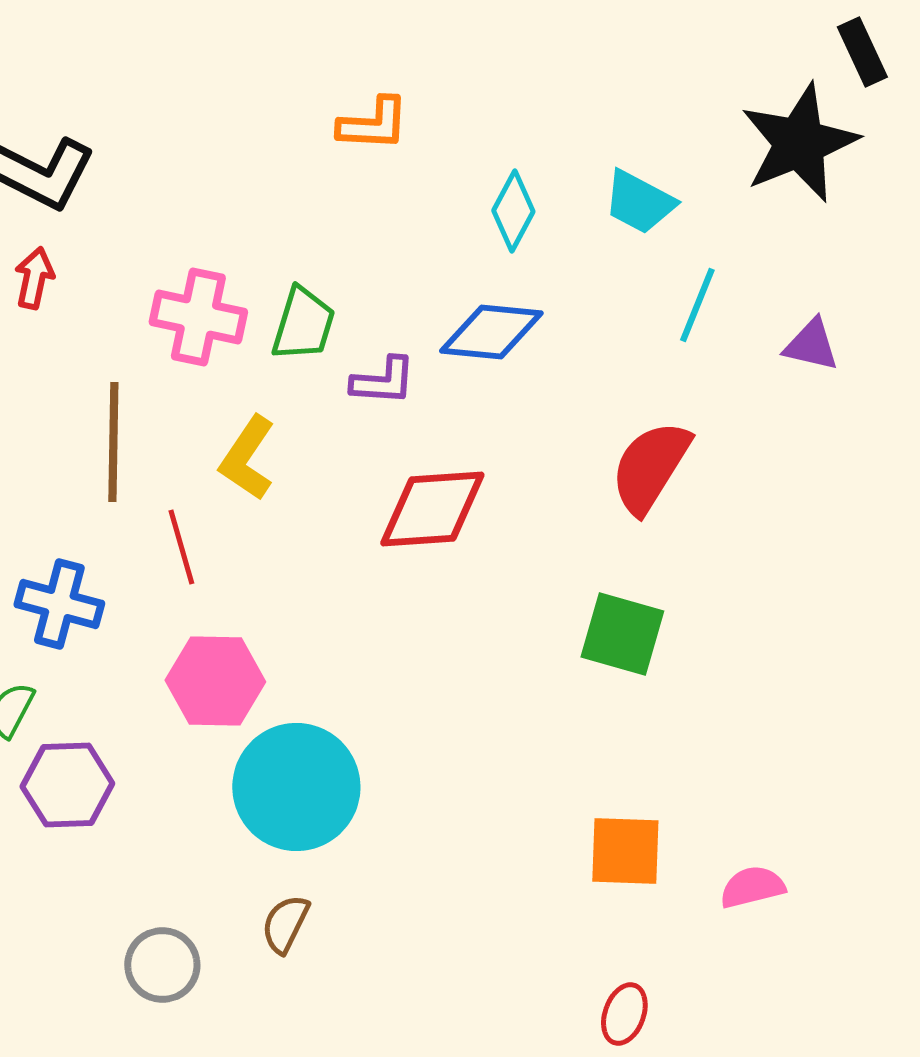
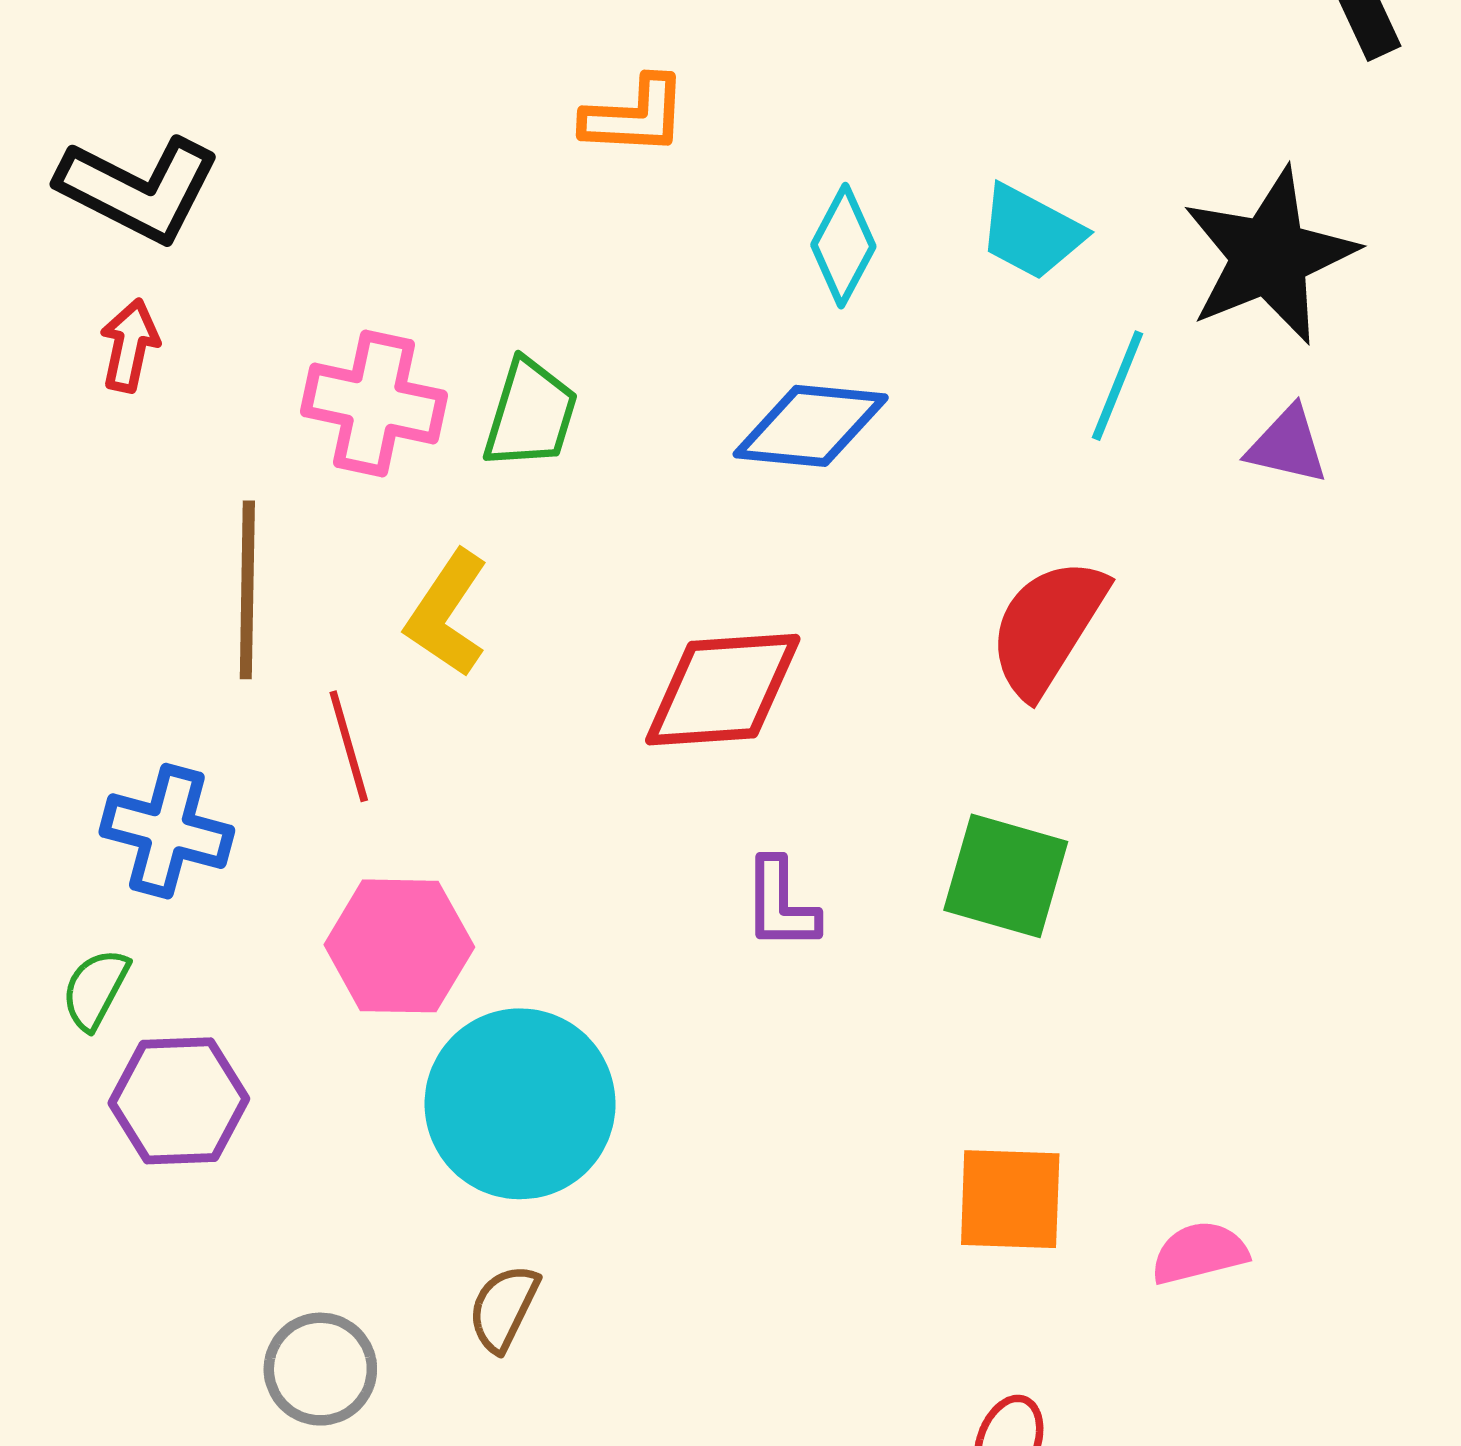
black star: (799, 143) -> (1269, 256), moved
purple L-shape: (383, 381) -> (781, 904), moved, turned 86

